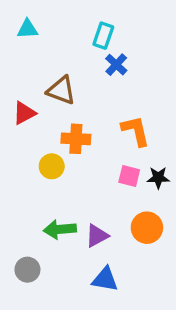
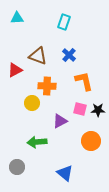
blue cross: (116, 65) -> (69, 55), moved
purple triangle: (97, 236) -> (60, 121), moved
blue triangle: (105, 279) -> (65, 173), turned 30

